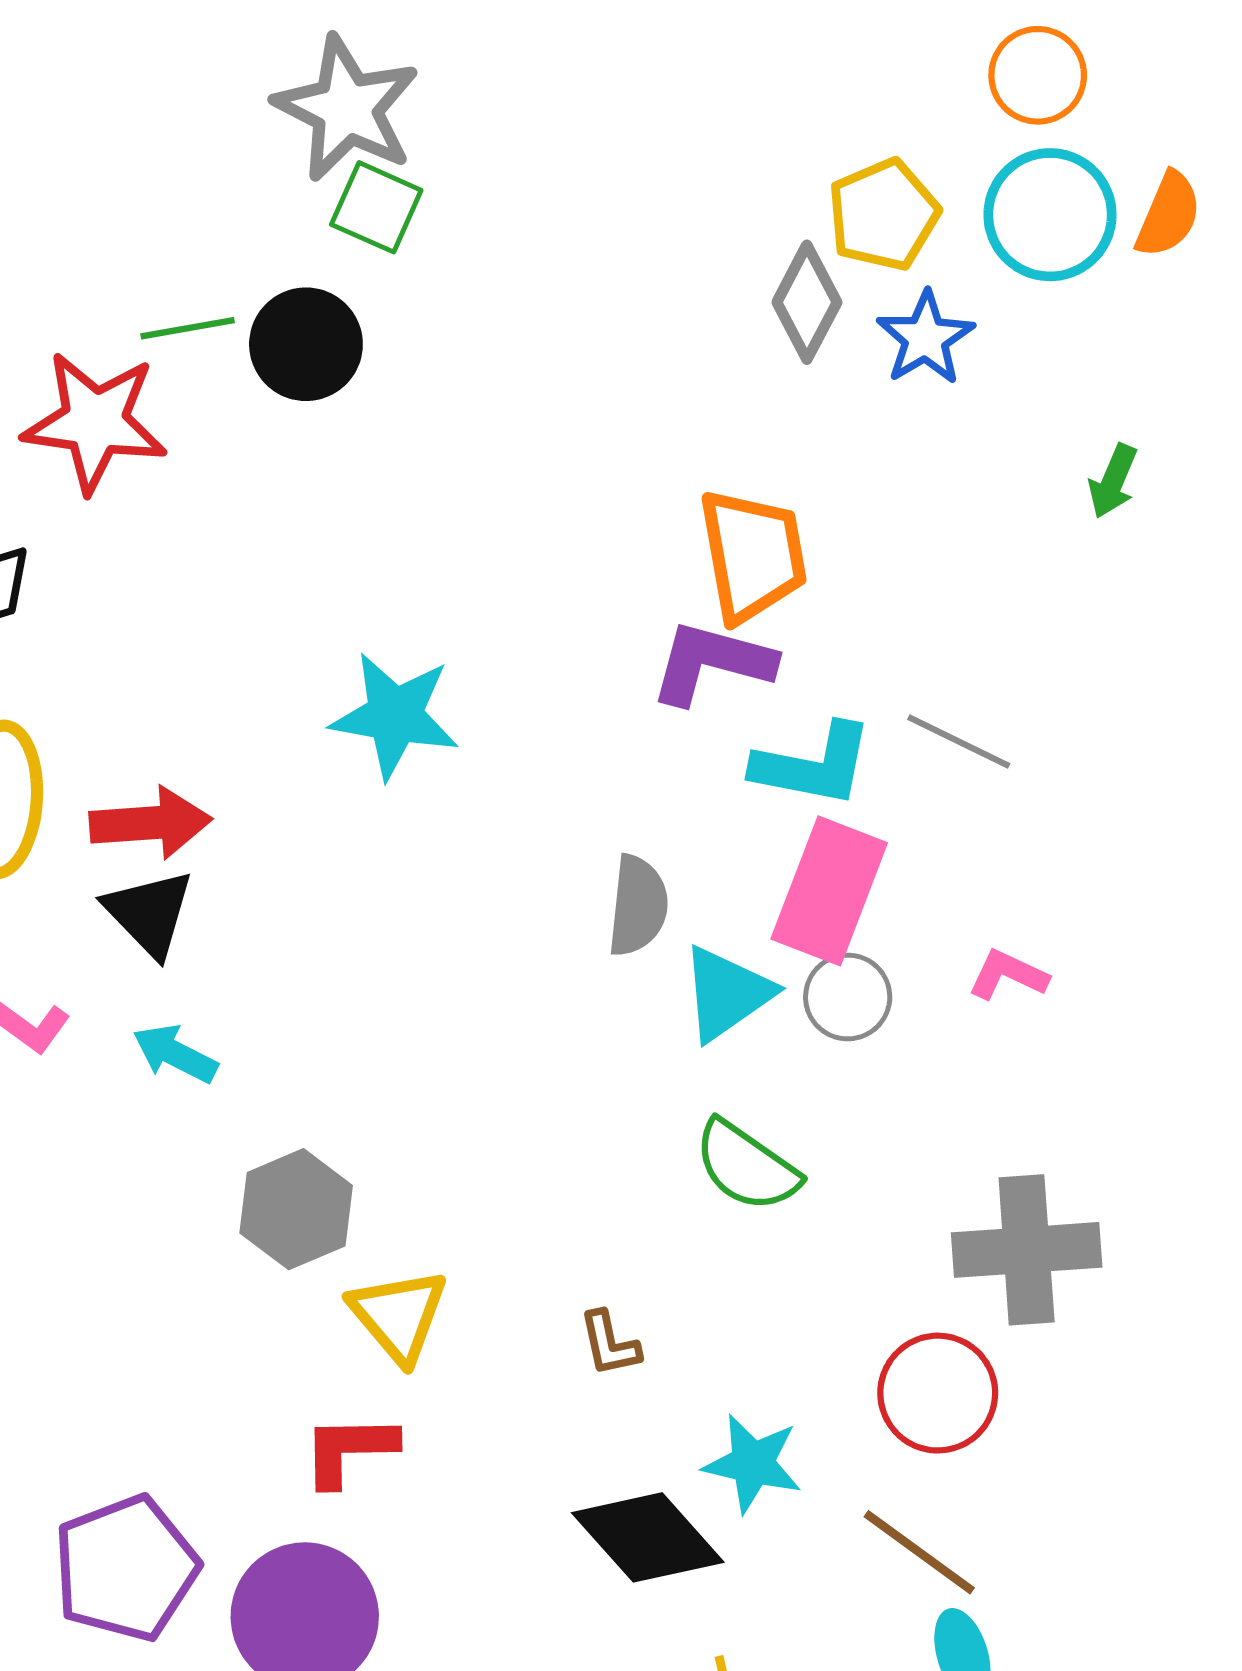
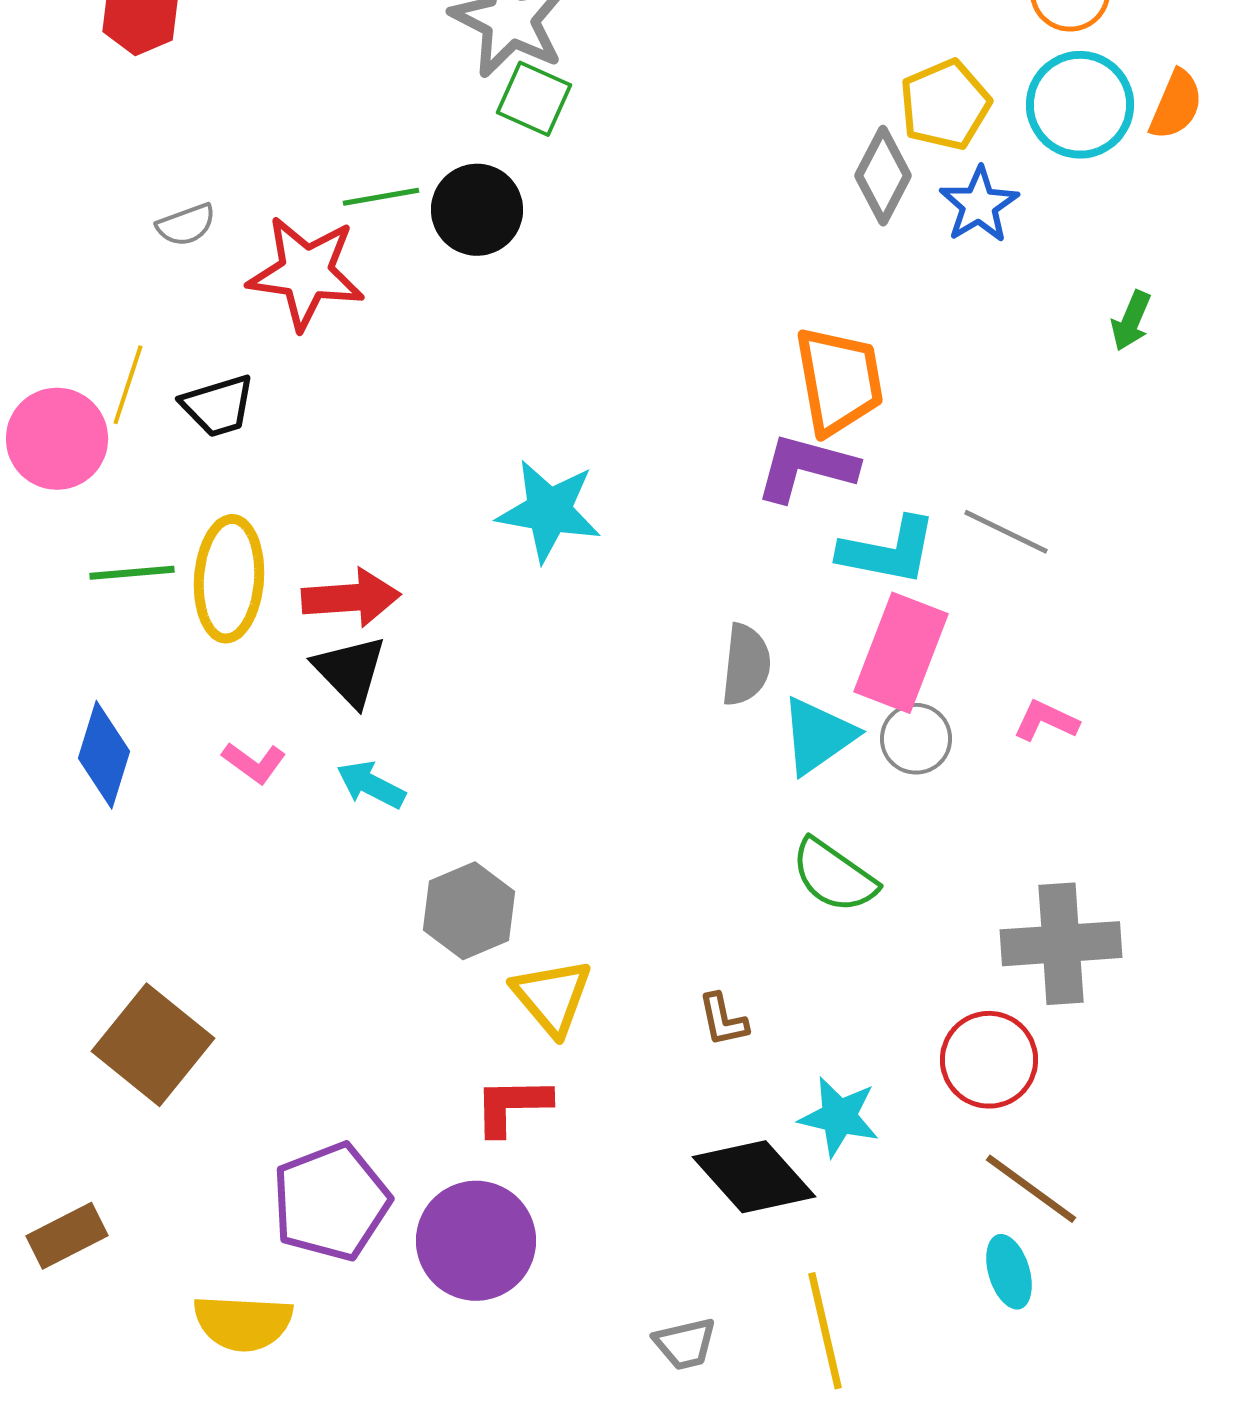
brown line: (919, 1552) -> (1031, 1189), moved

